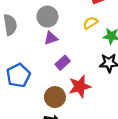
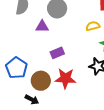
purple triangle: (51, 38) -> (42, 26), moved
blue pentagon: (18, 75) -> (16, 68), moved, turned -30

